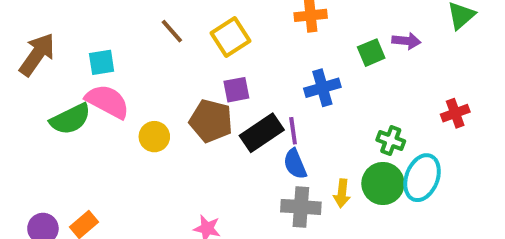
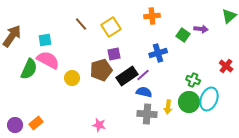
green square: (371, 53) -> (183, 35), turned -32
red cross: (455, 113) -> (226, 66), turned -32
green semicircle: (70, 119) -> (29, 69), turned -40
brown pentagon: (211, 121) -> (101, 70), turned -30
purple line: (293, 131) -> (143, 75), turned 56
blue semicircle: (295, 164) -> (144, 92), turned 126

